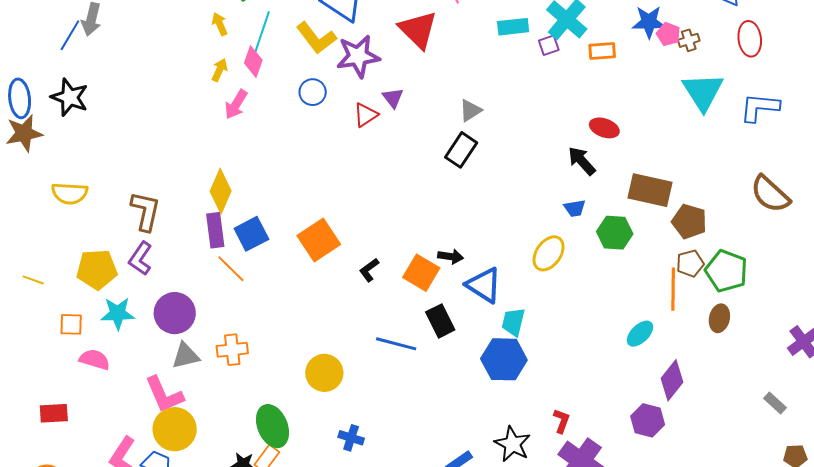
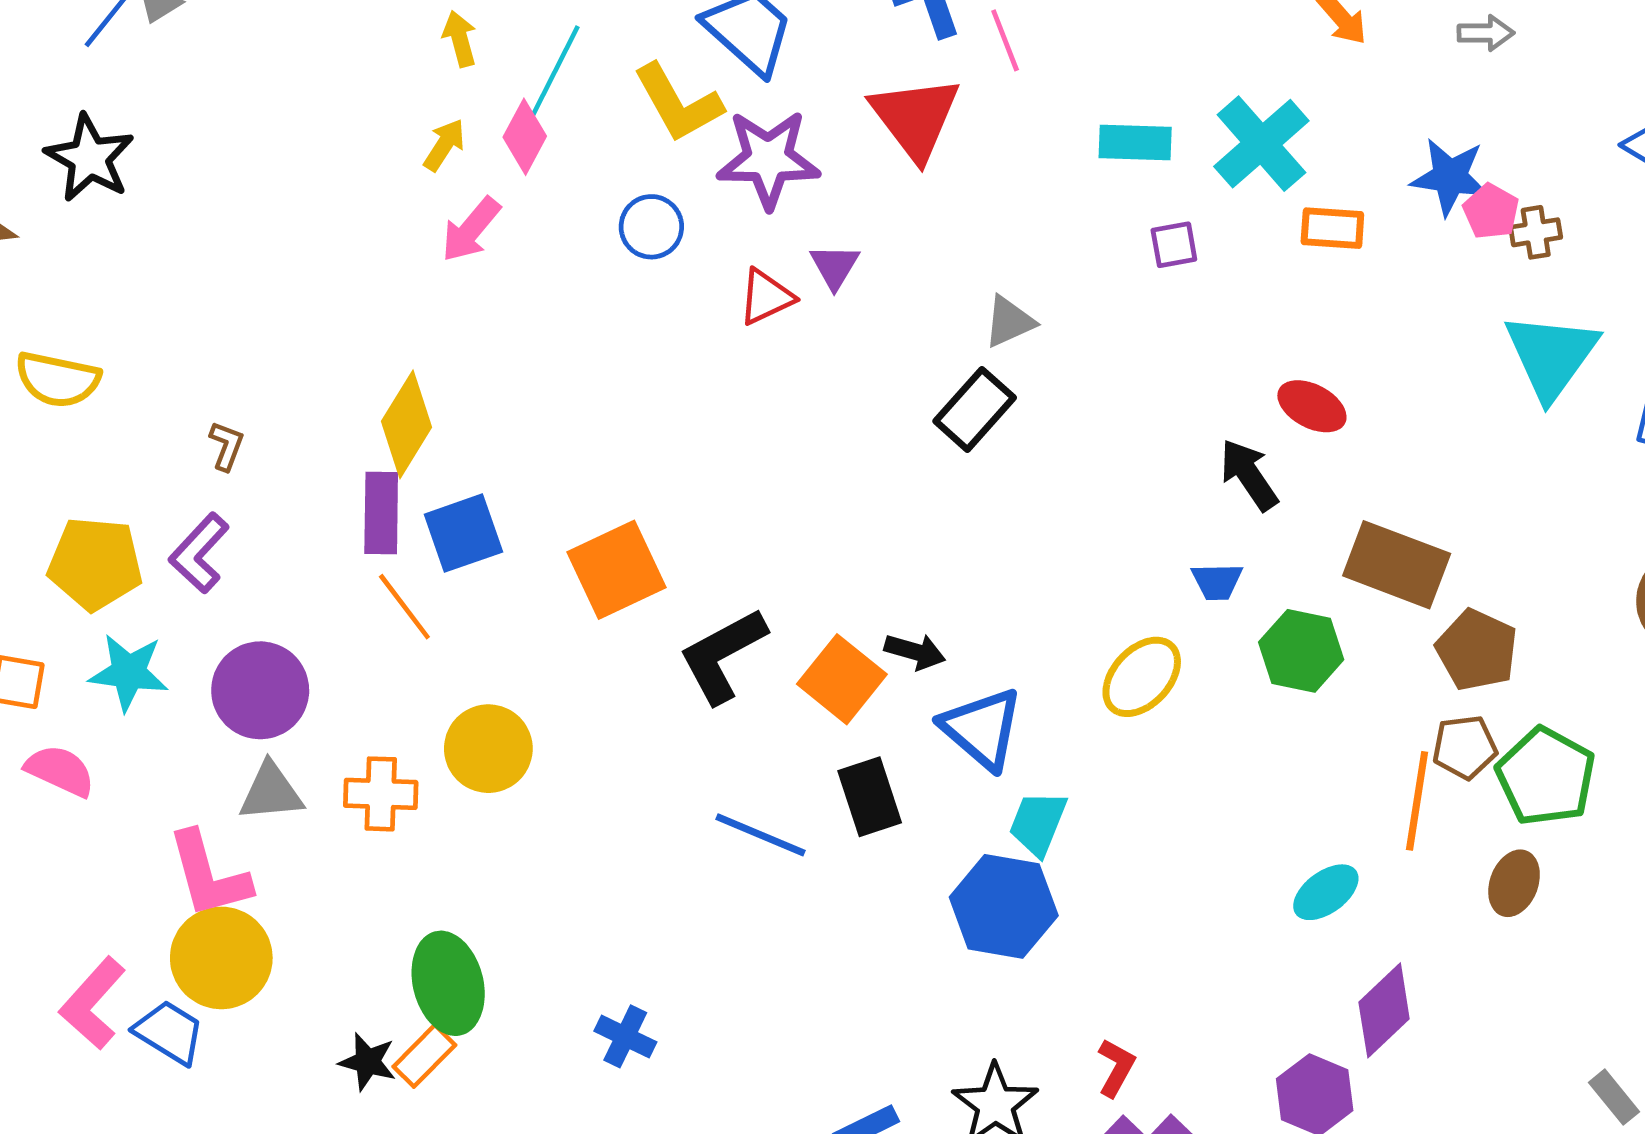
purple square: (549, 45) -> (1174, 245), moved
brown L-shape: (145, 211) -> (226, 446), size x0.5
black L-shape: (369, 270) -> (723, 655), size x1.8
yellow circle: (324, 373) -> (488, 749), moved

